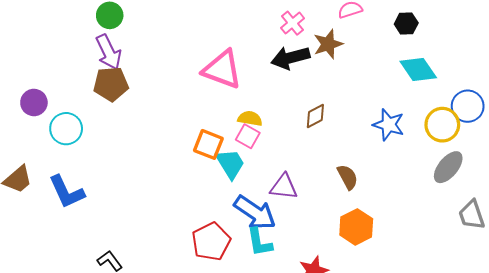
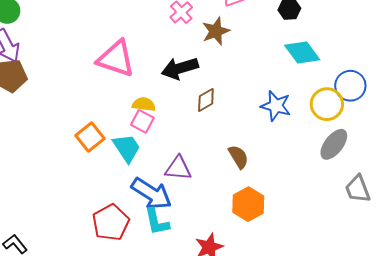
black arrow: (290, 58) -> (180, 68), moved
orange square: (208, 144) -> (90, 137), moved, turned 32

